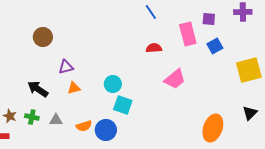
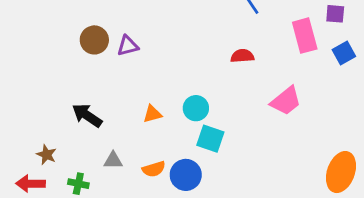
red semicircle: (154, 48) -> (242, 56), moved
purple triangle: (66, 67) -> (128, 46), moved
orange triangle: (74, 88) -> (152, 114), moved
green cross: (32, 117) -> (78, 184), moved

